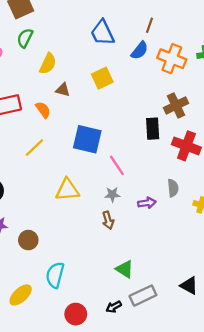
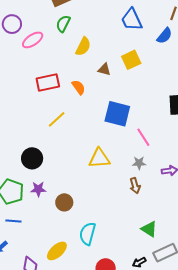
brown triangle: (63, 90) -> (104, 69), moved
yellow line: (34, 148) -> (57, 119), moved

